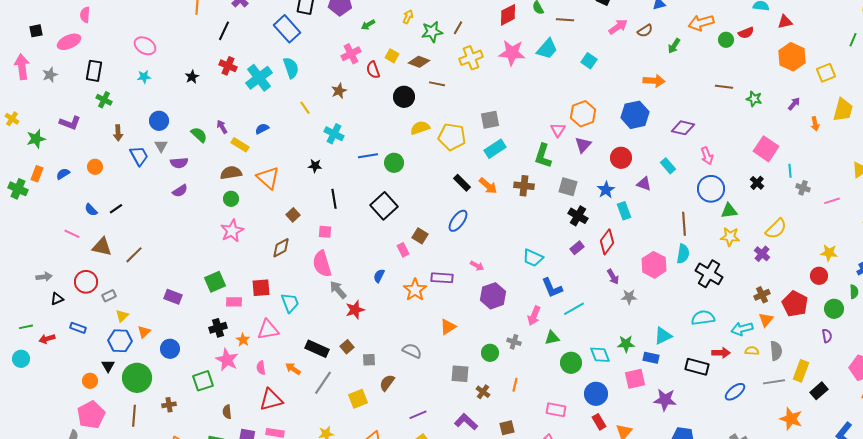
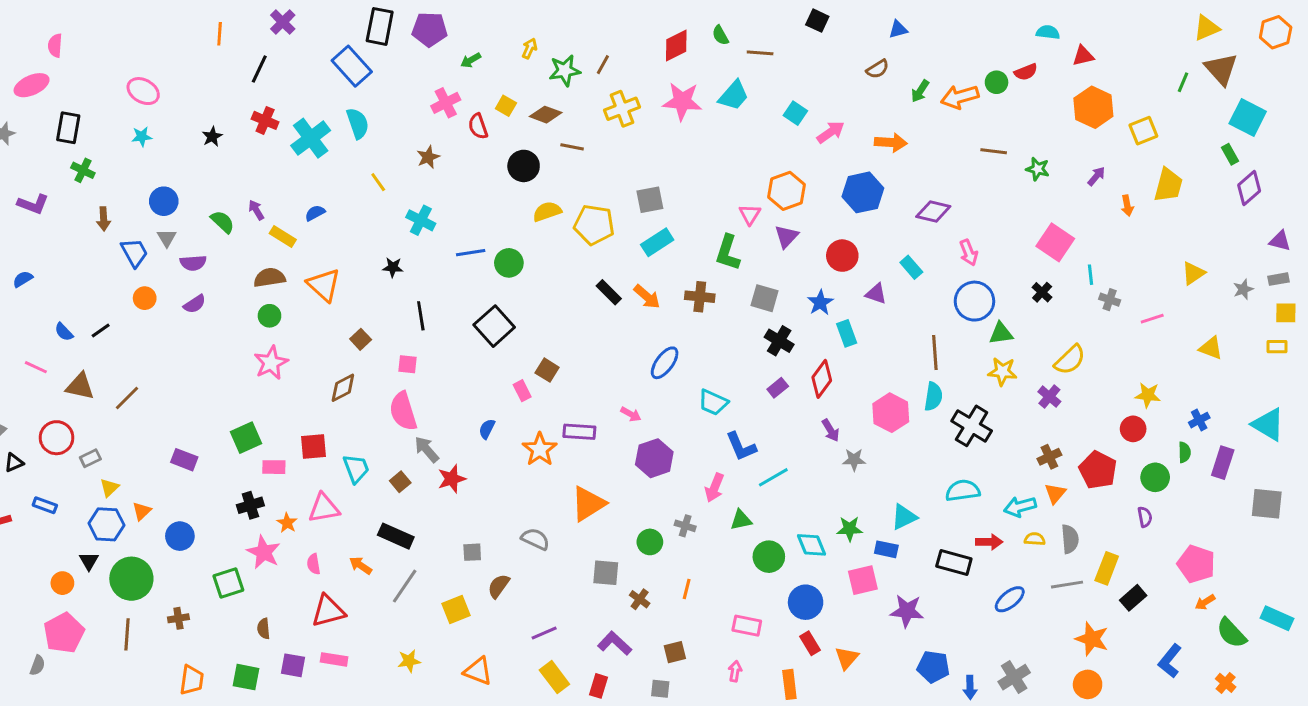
orange arrow: (701, 23) -> (960, 97), moved
pink arrow: (618, 27) -> (831, 132), moved
orange circle: (95, 167) -> (145, 298), moved
blue ellipse: (458, 221) -> (665, 363), moved
orange triangle: (448, 327) -> (588, 504), size x1.5
brown square: (347, 347) -> (400, 482), moved

